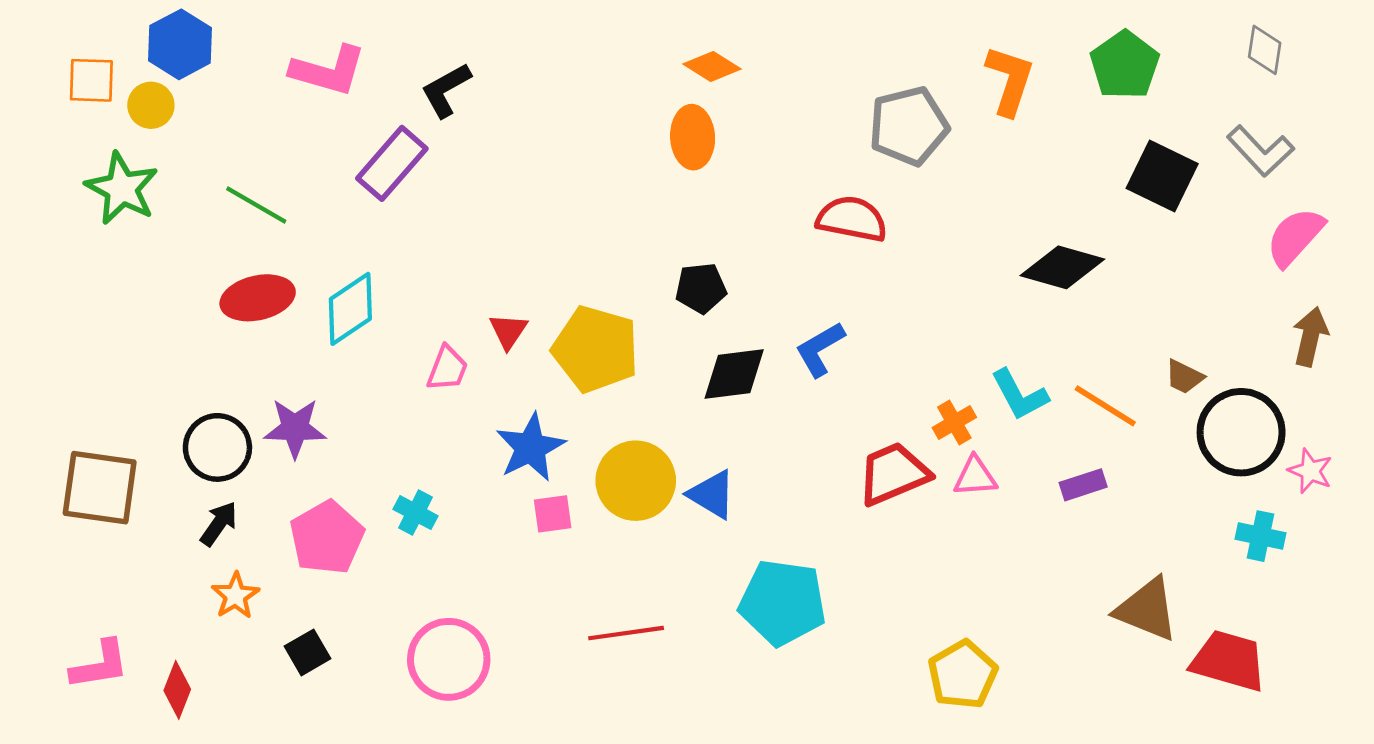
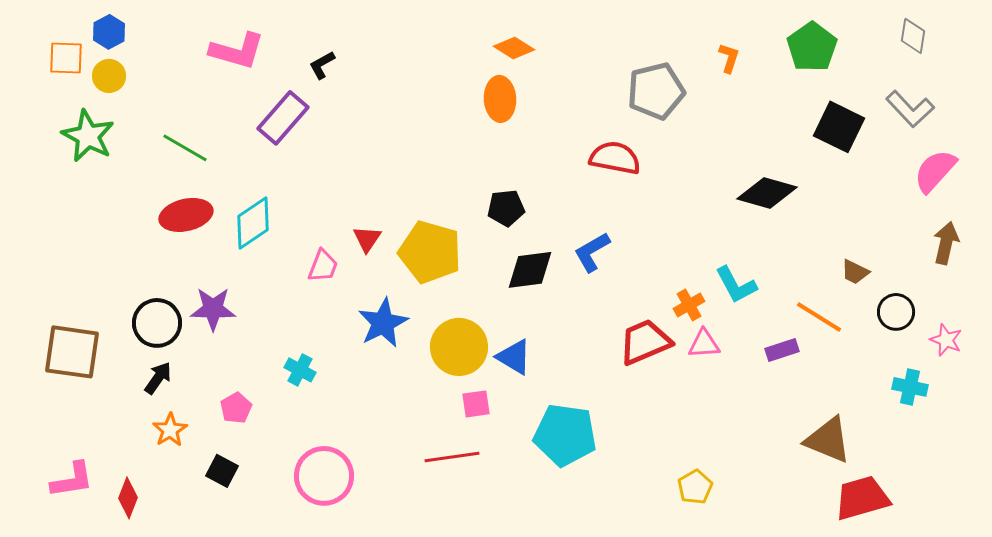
blue hexagon: (180, 44) -> (109, 32), moved, size x0.7
orange L-shape: (1010, 80) -> (729, 58), size x0.6
black L-shape: (446, 90) -> (322, 65), size x0.7
orange line: (1105, 406) -> (819, 317), moved
black circle: (1241, 432) -> (896, 312), size x0.6
pink square: (553, 514) -> (476, 404), moved
pink pentagon: (327, 537) -> (236, 408), moved, size x0.6
black square: (307, 652) -> (222, 471), turned -32
red trapezoid: (1229, 661) -> (862, 498), moved, turned -32
yellow pentagon: (963, 675) -> (695, 487), size x0.7

